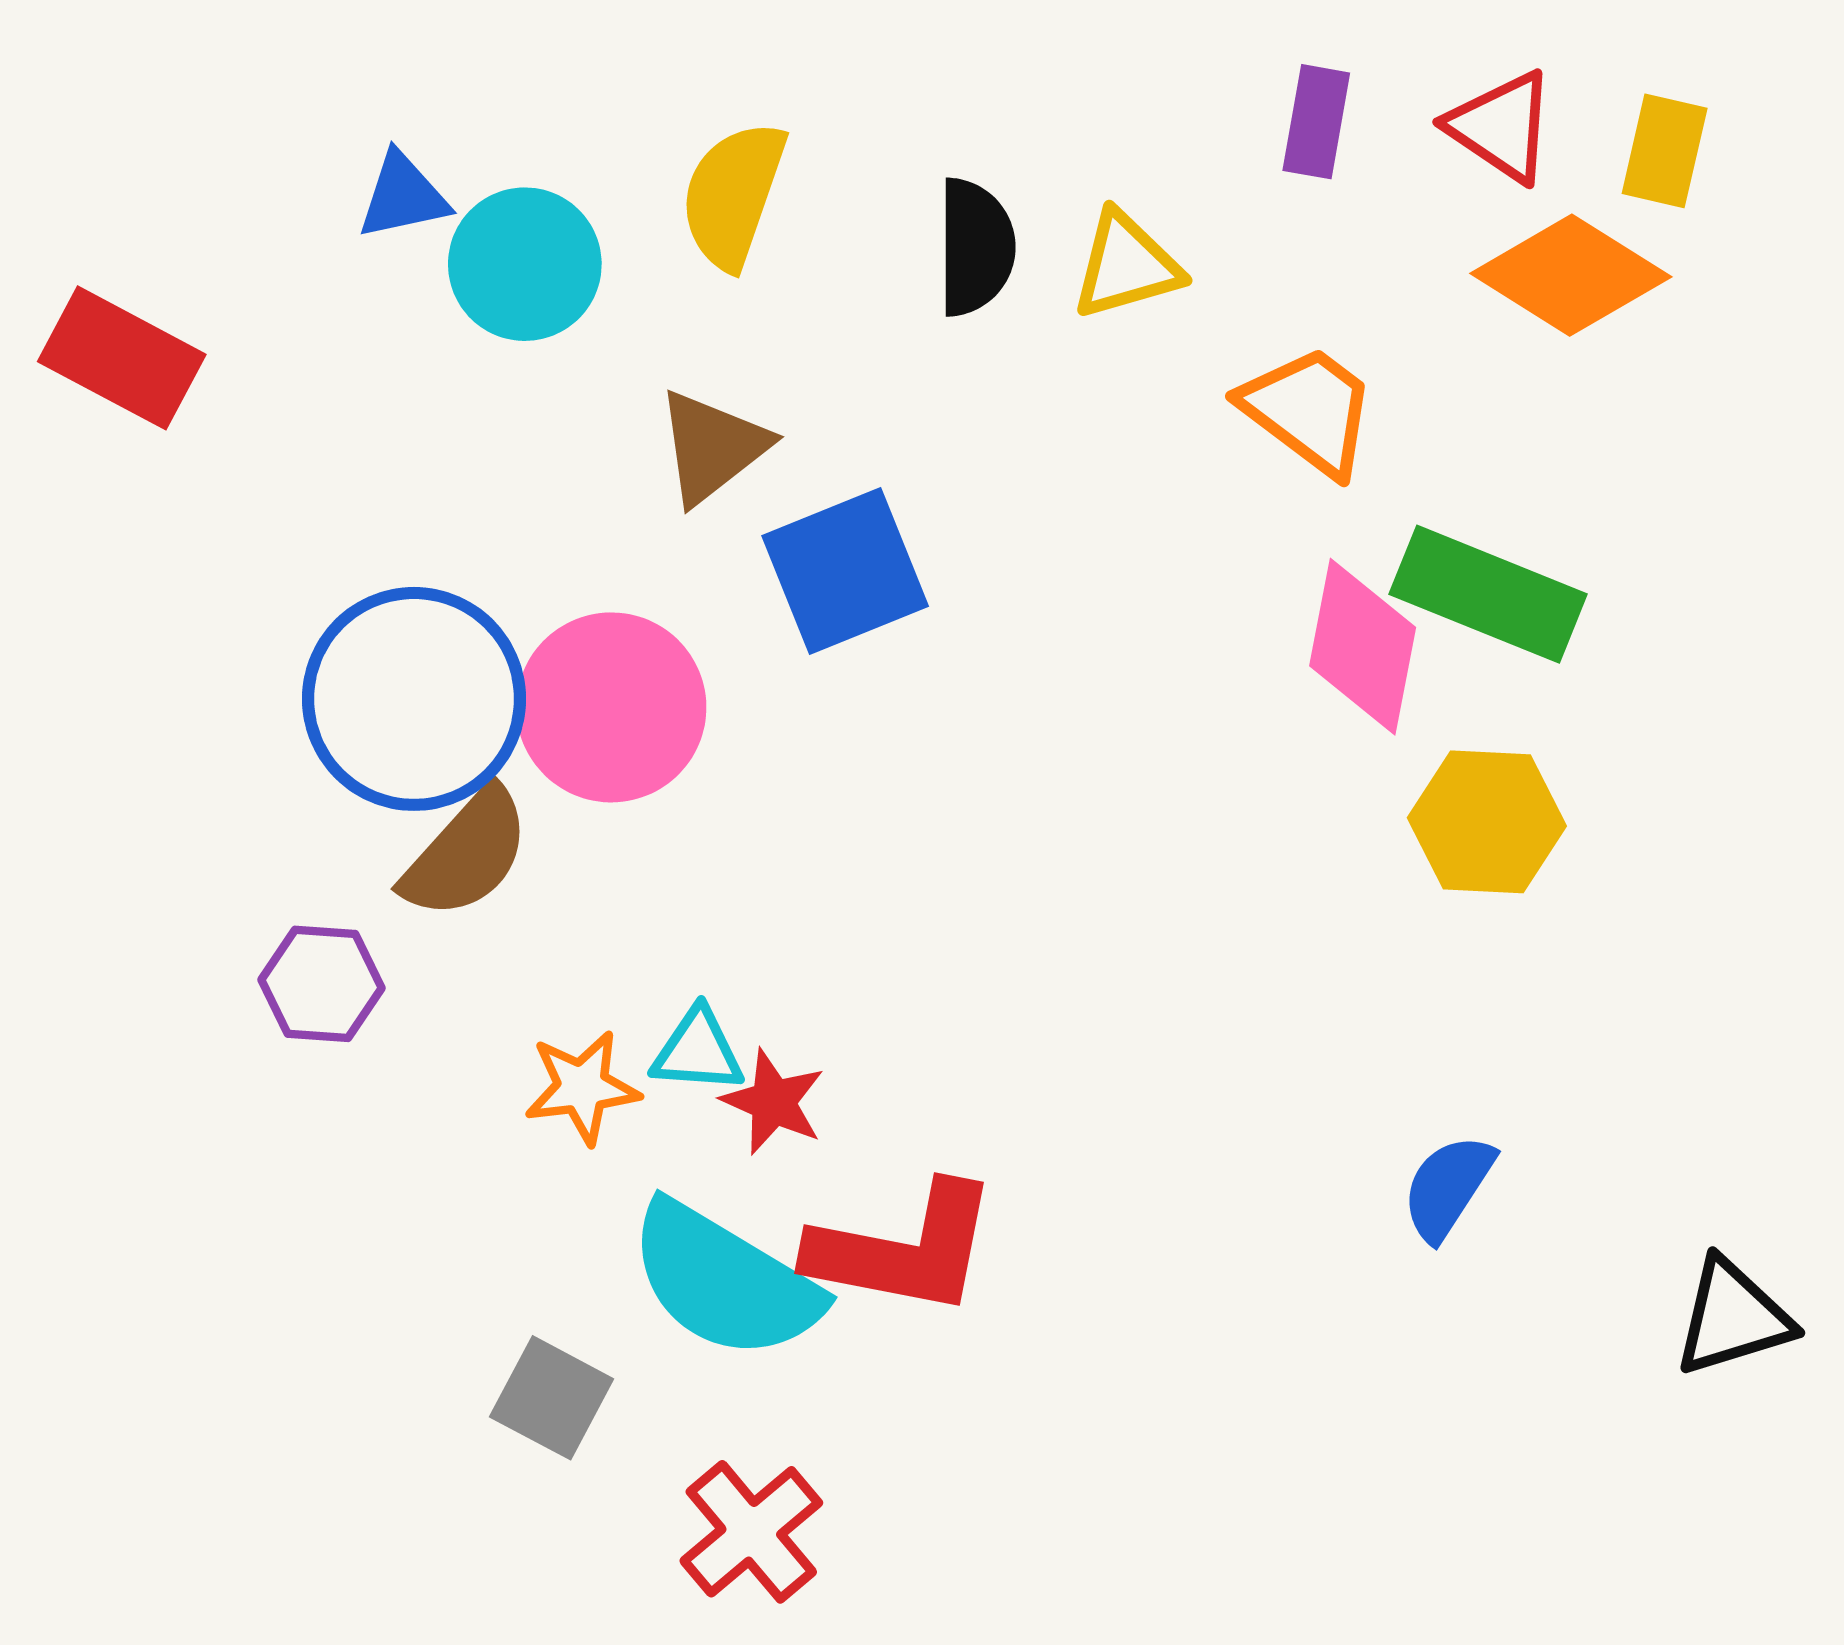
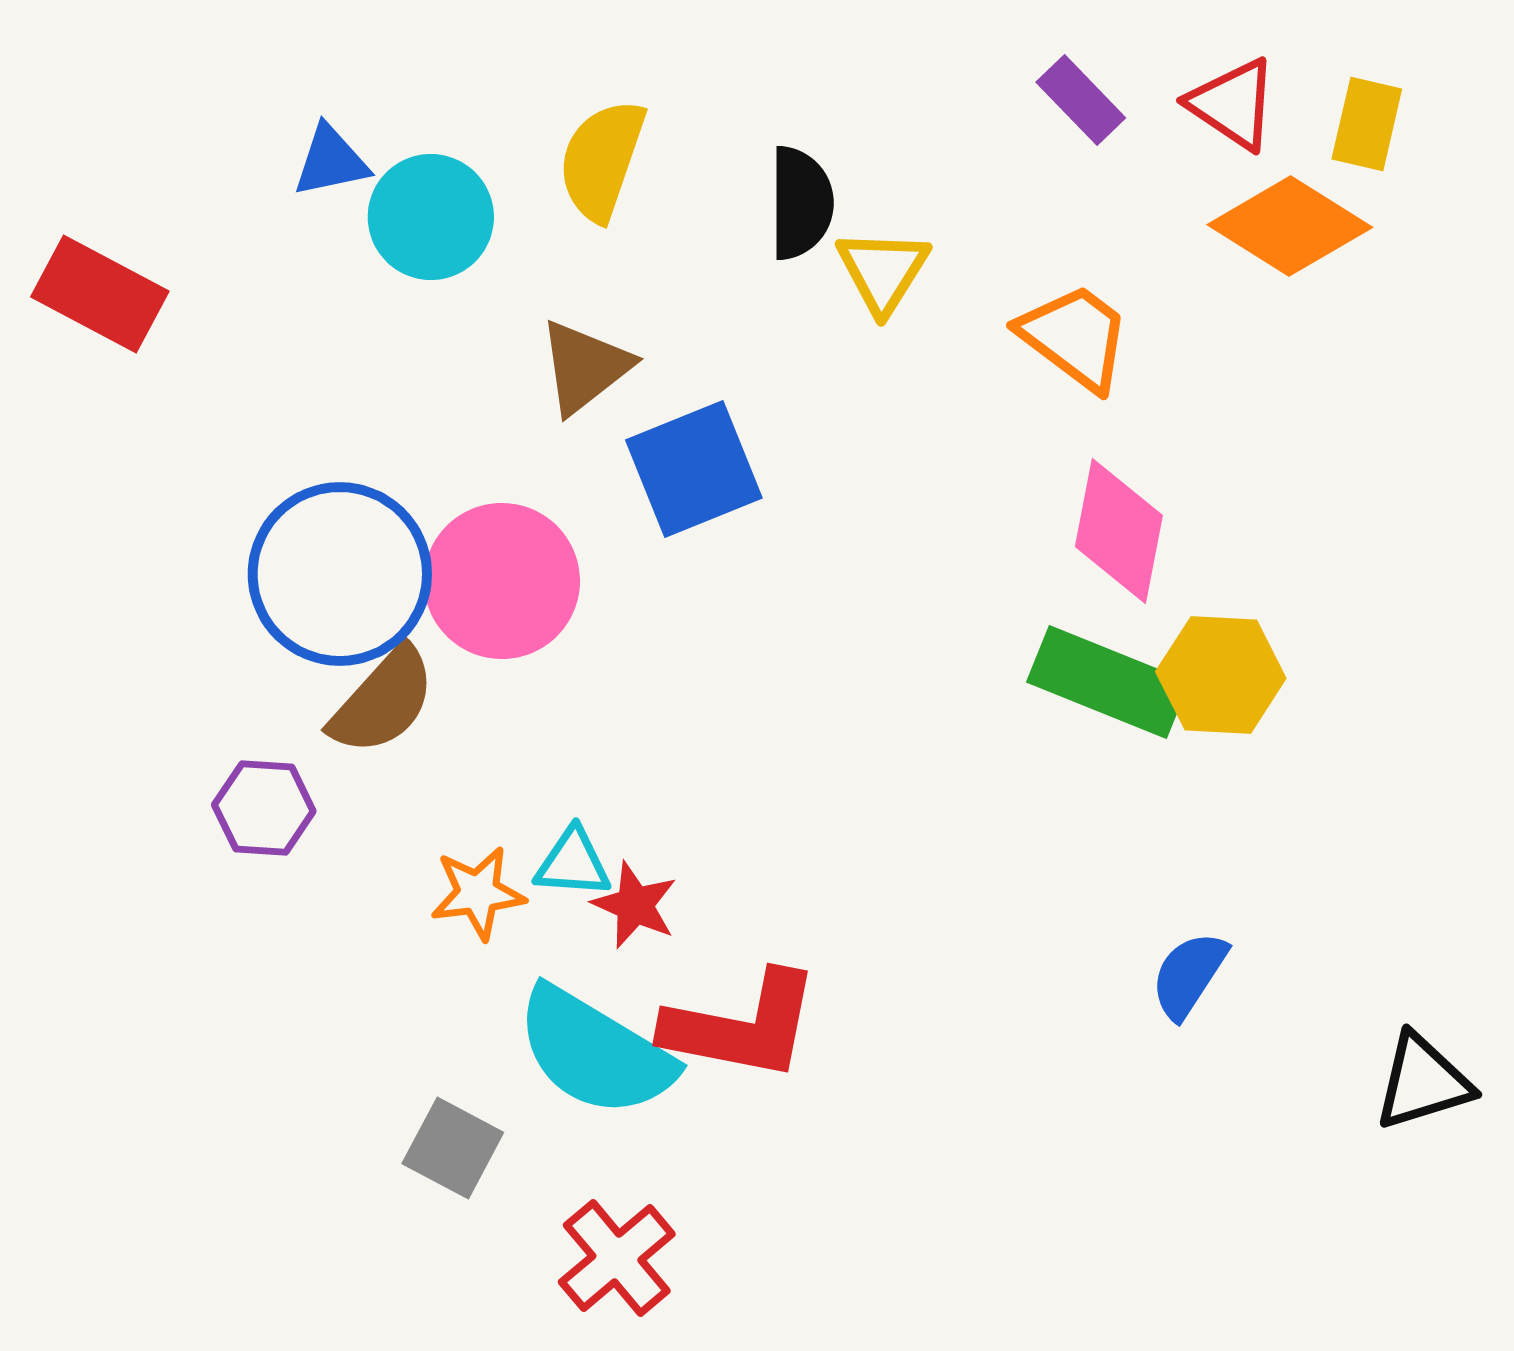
purple rectangle: (1316, 122) -> (1081, 100), turned -54
yellow triangle: (1126, 265) -> (883, 271), moved, turned -42
green rectangle: (1488, 594) -> (1108, 682), moved

